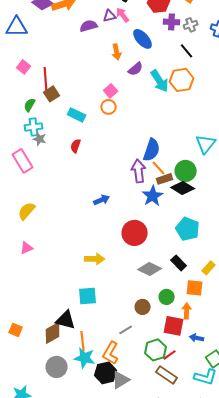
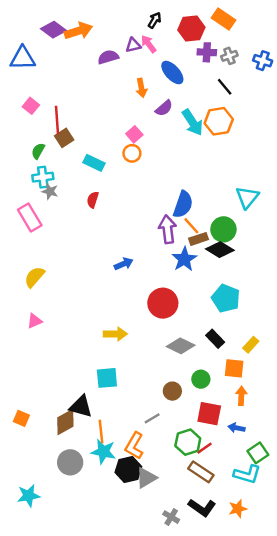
orange arrow: (187, 311) -> (241, 396), moved

